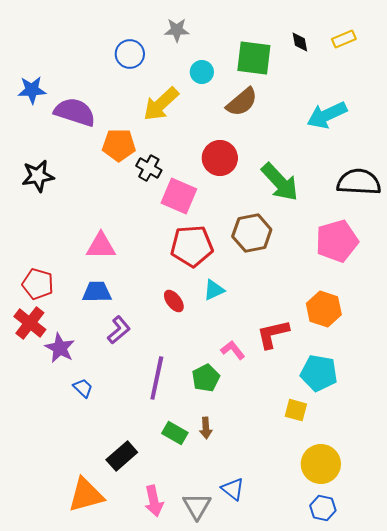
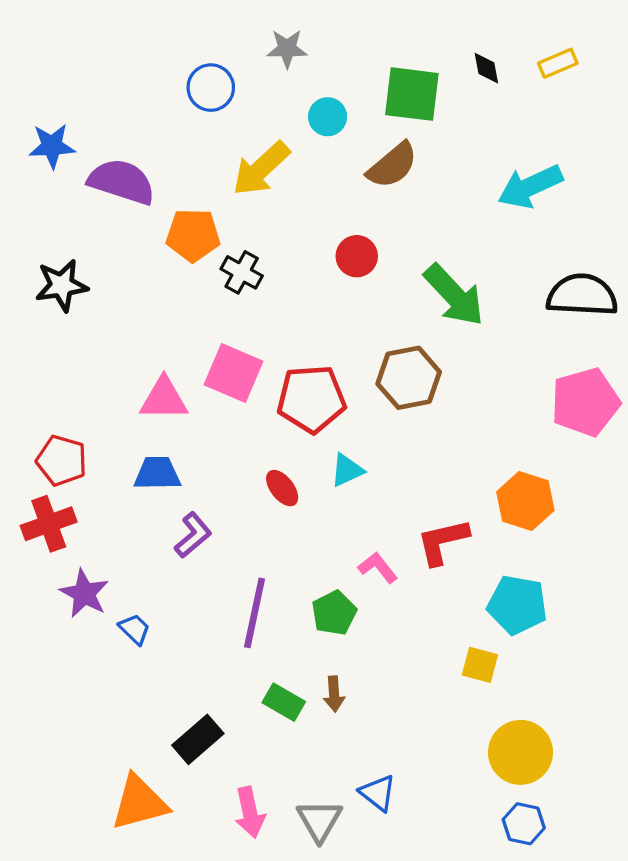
red circle: (220, 158) -> (357, 256), size x0.7
pink square: (179, 196) -> (233, 373), moved
pink pentagon: (337, 241) -> (585, 402), moved
red cross: (30, 323) -> (49, 524), turned 32
purple star: (60, 348) -> (84, 593), moved

